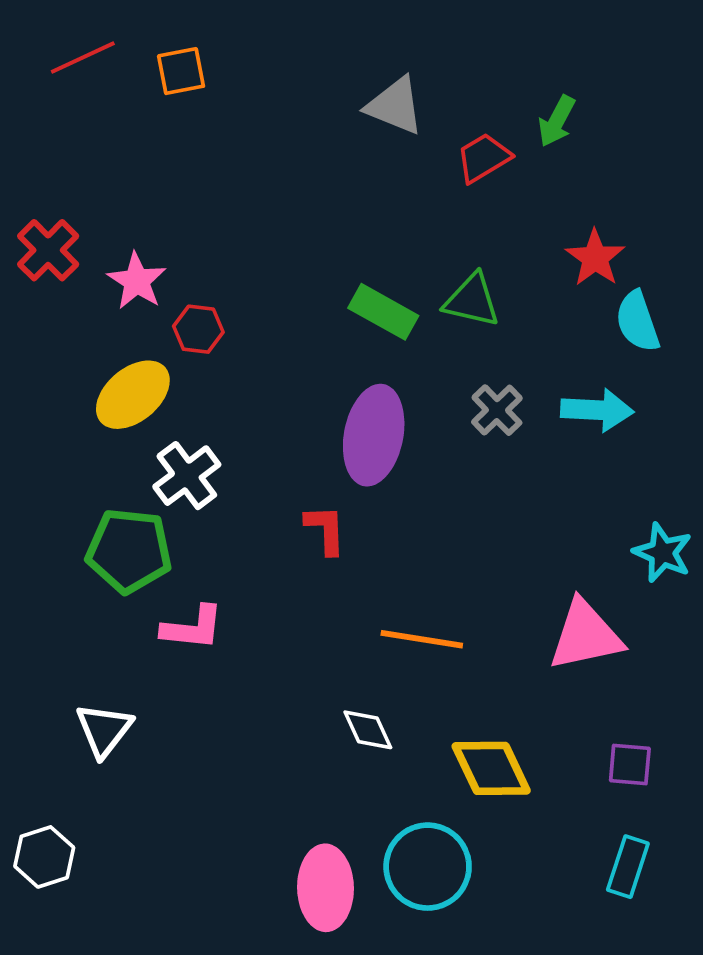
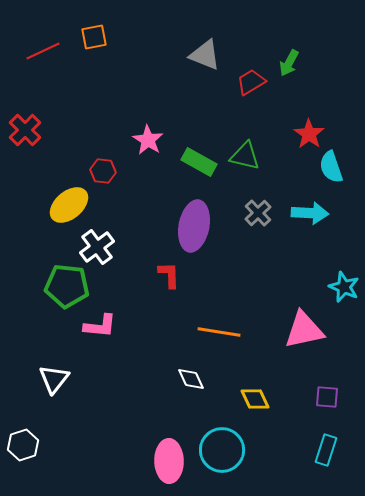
red line: (83, 58) -> (43, 51), moved
pink star: (137, 281) -> (148, 140), moved
yellow diamond: (491, 768) -> (255, 399), size x0.7

